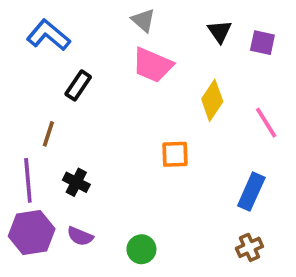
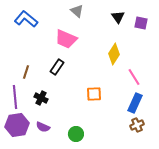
pink trapezoid: (153, 65) -> (66, 39), moved
black rectangle: (78, 85) -> (57, 67), moved
pink line: (266, 123) -> (134, 77), moved
orange square: (175, 154) -> (94, 94), moved
brown cross: (249, 247) -> (137, 125), moved

